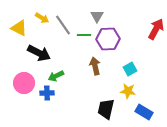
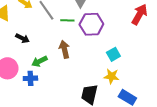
black arrow: (39, 53) -> (22, 38), size x0.6
brown arrow: (95, 66) -> (64, 49), moved

